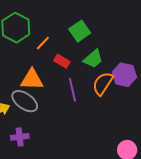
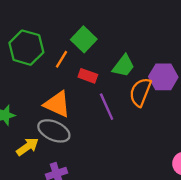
green square: (80, 31) -> (84, 39), moved
orange triangle: (32, 80) -> (57, 104), turned 35

